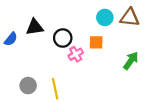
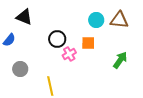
black triangle: (35, 27) -> (24, 17), moved, turned 30
gray circle: (28, 86) -> (20, 69), moved

